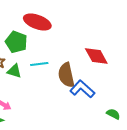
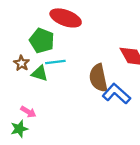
cyan line: (39, 64) -> (55, 62), moved

